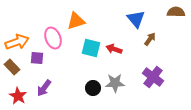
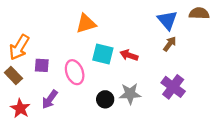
blue triangle: (136, 19) -> (167, 20), moved
pink ellipse: (53, 38) -> (75, 72), moved
orange arrow: (17, 42) -> (19, 47), turned 140

